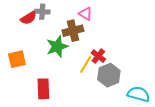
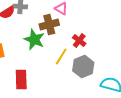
green star: (57, 47) -> (34, 40), turned -30
red cross: (98, 56) -> (79, 41), moved

